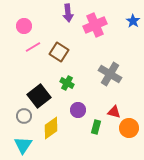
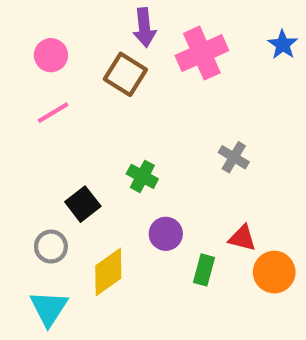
pink line: (33, 47) -> (53, 113), moved
brown square: (59, 52) -> (125, 74), moved
gray cross: (110, 74) -> (234, 157), size x0.6
black square: (39, 96) -> (83, 204), size x0.7

